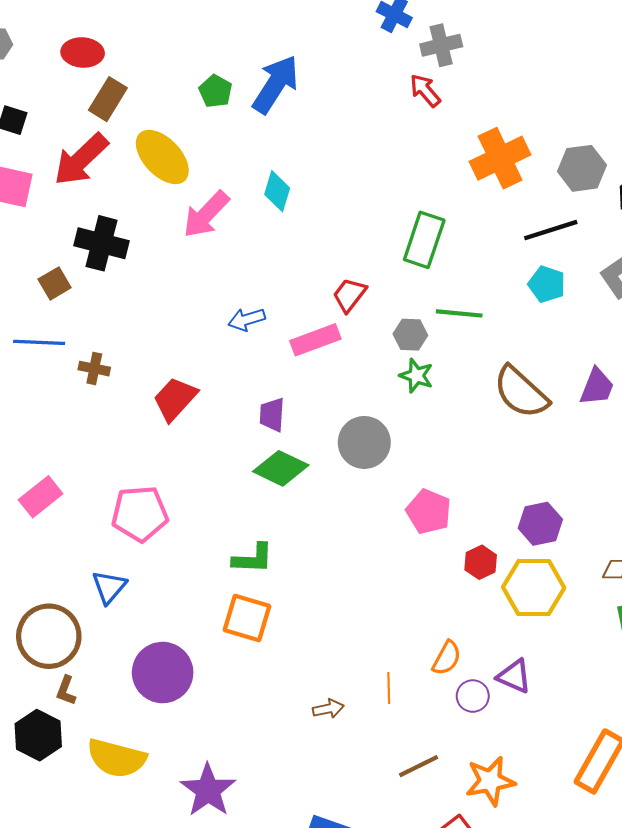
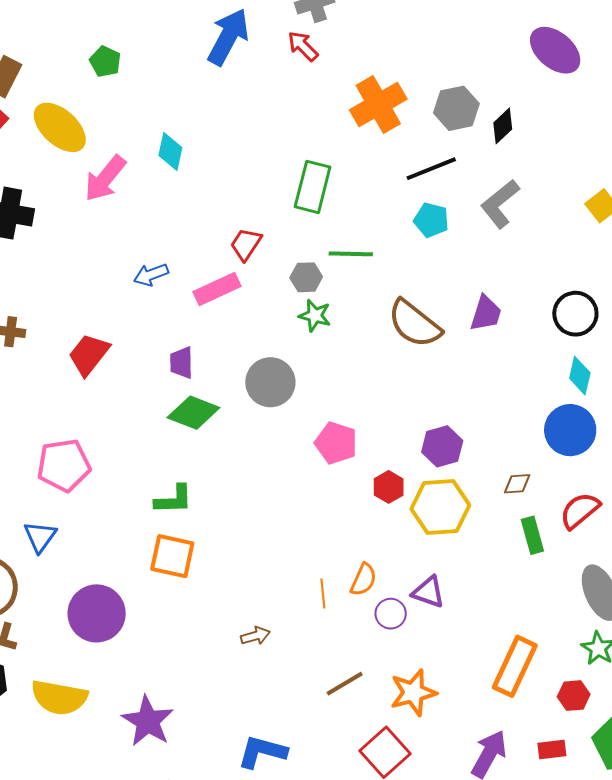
blue arrow: (276, 84) -> (228, 37), moved
orange line: (389, 688) -> (323, 594), moved

